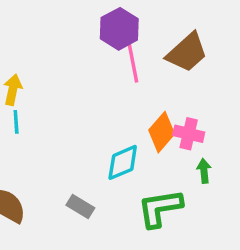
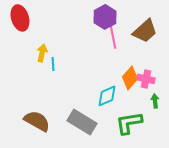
cyan line: (16, 122) -> (53, 64), moved
gray rectangle: (80, 206) -> (82, 122), size x1.8

